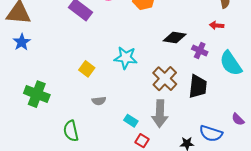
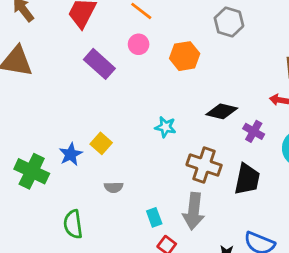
blue star: (22, 42) -> (71, 154), moved
cyan star: (126, 58) -> (165, 127), moved, size x0.7
brown cross: (165, 79) -> (204, 165), turned -30
cyan rectangle: (131, 121) -> (154, 217), turned 32

